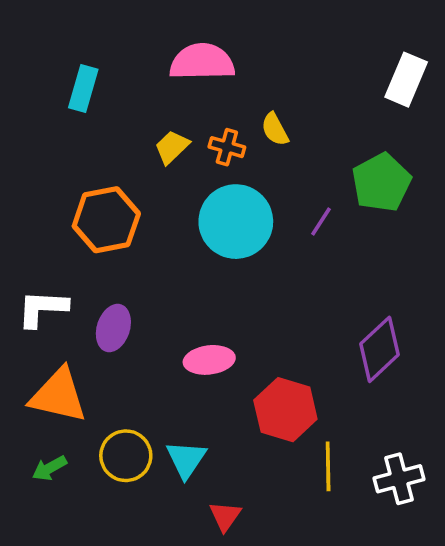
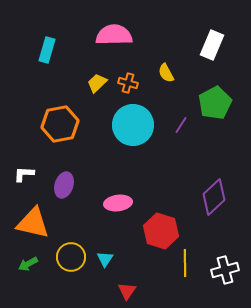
white rectangle: (406, 80) -> (212, 45), moved
yellow semicircle: (275, 129) -> (166, 73), moved
white L-shape: (42, 308) -> (24, 174), size x0.7
cyan triangle: (186, 459) -> (105, 259), size x0.7

